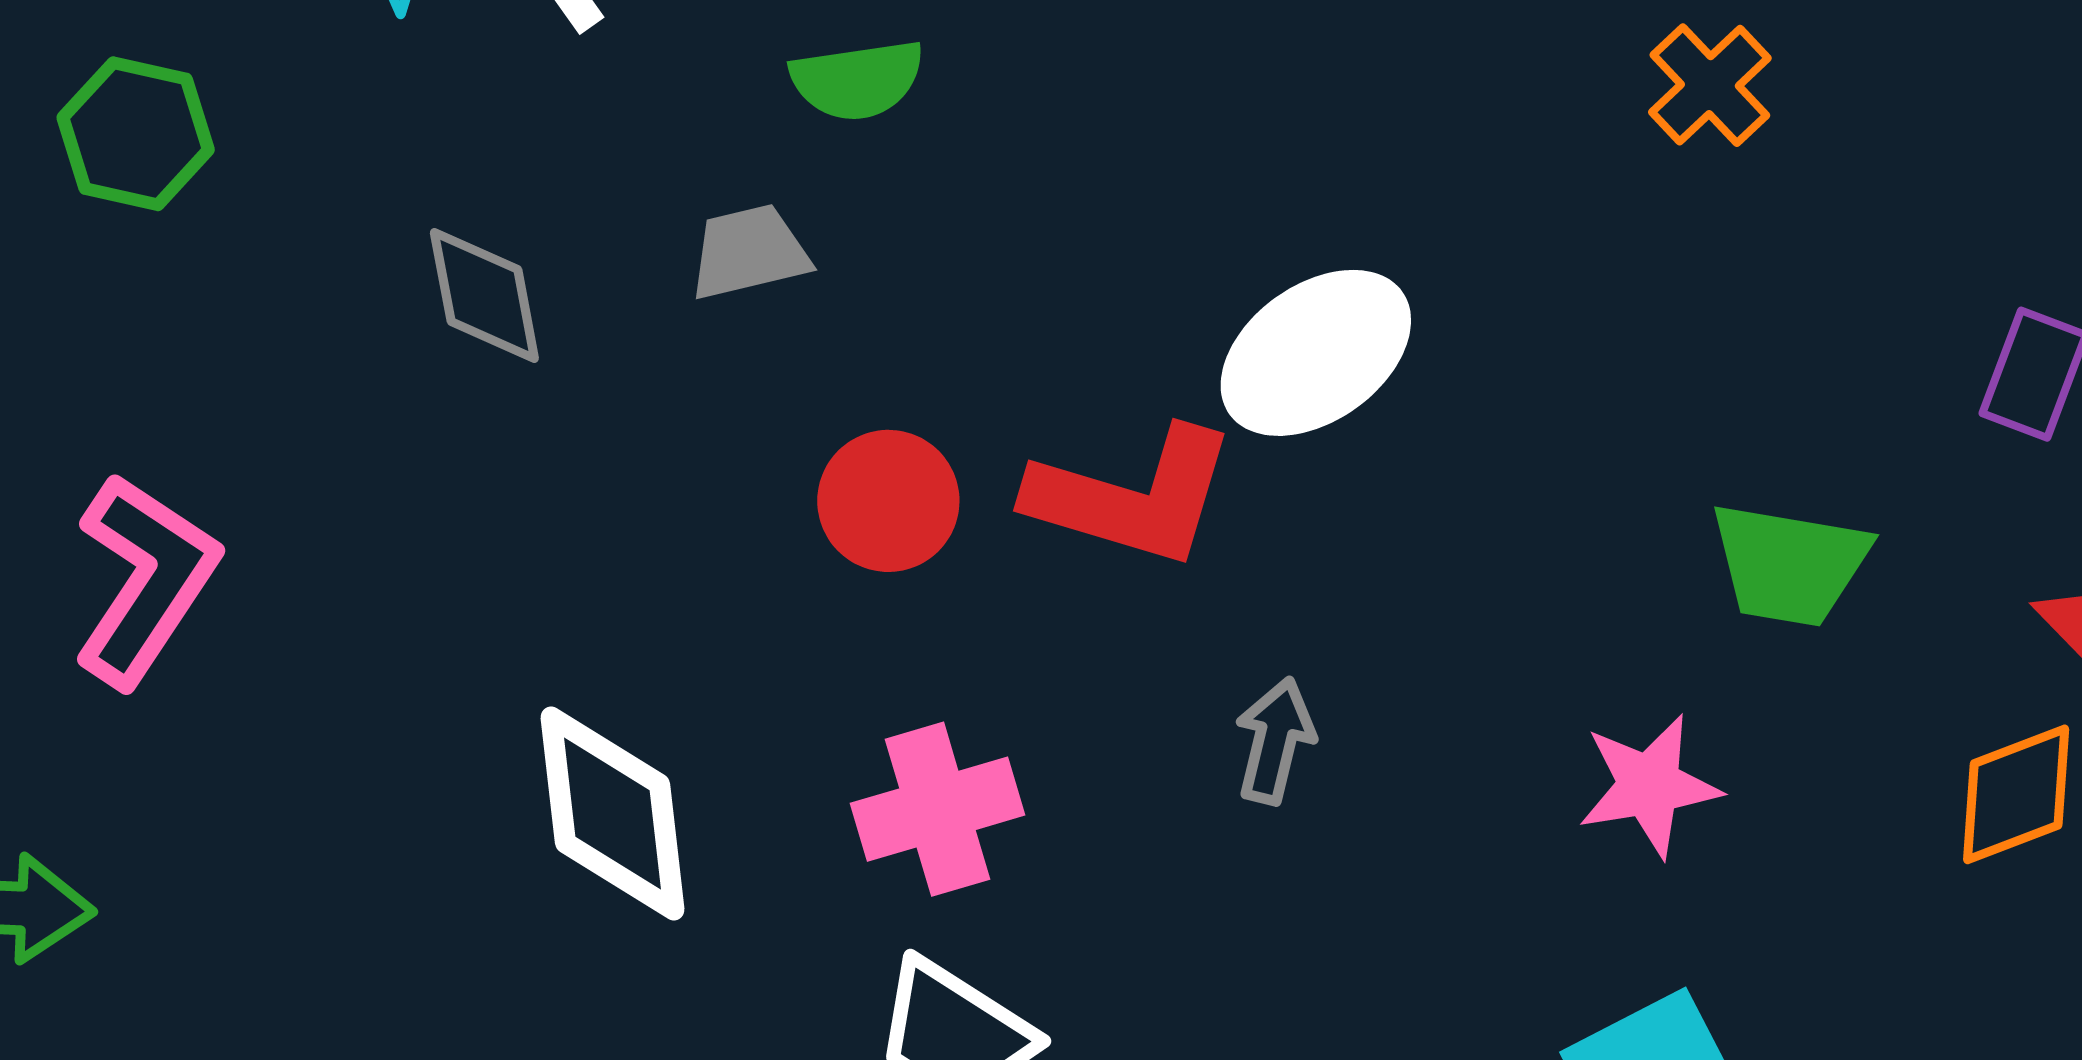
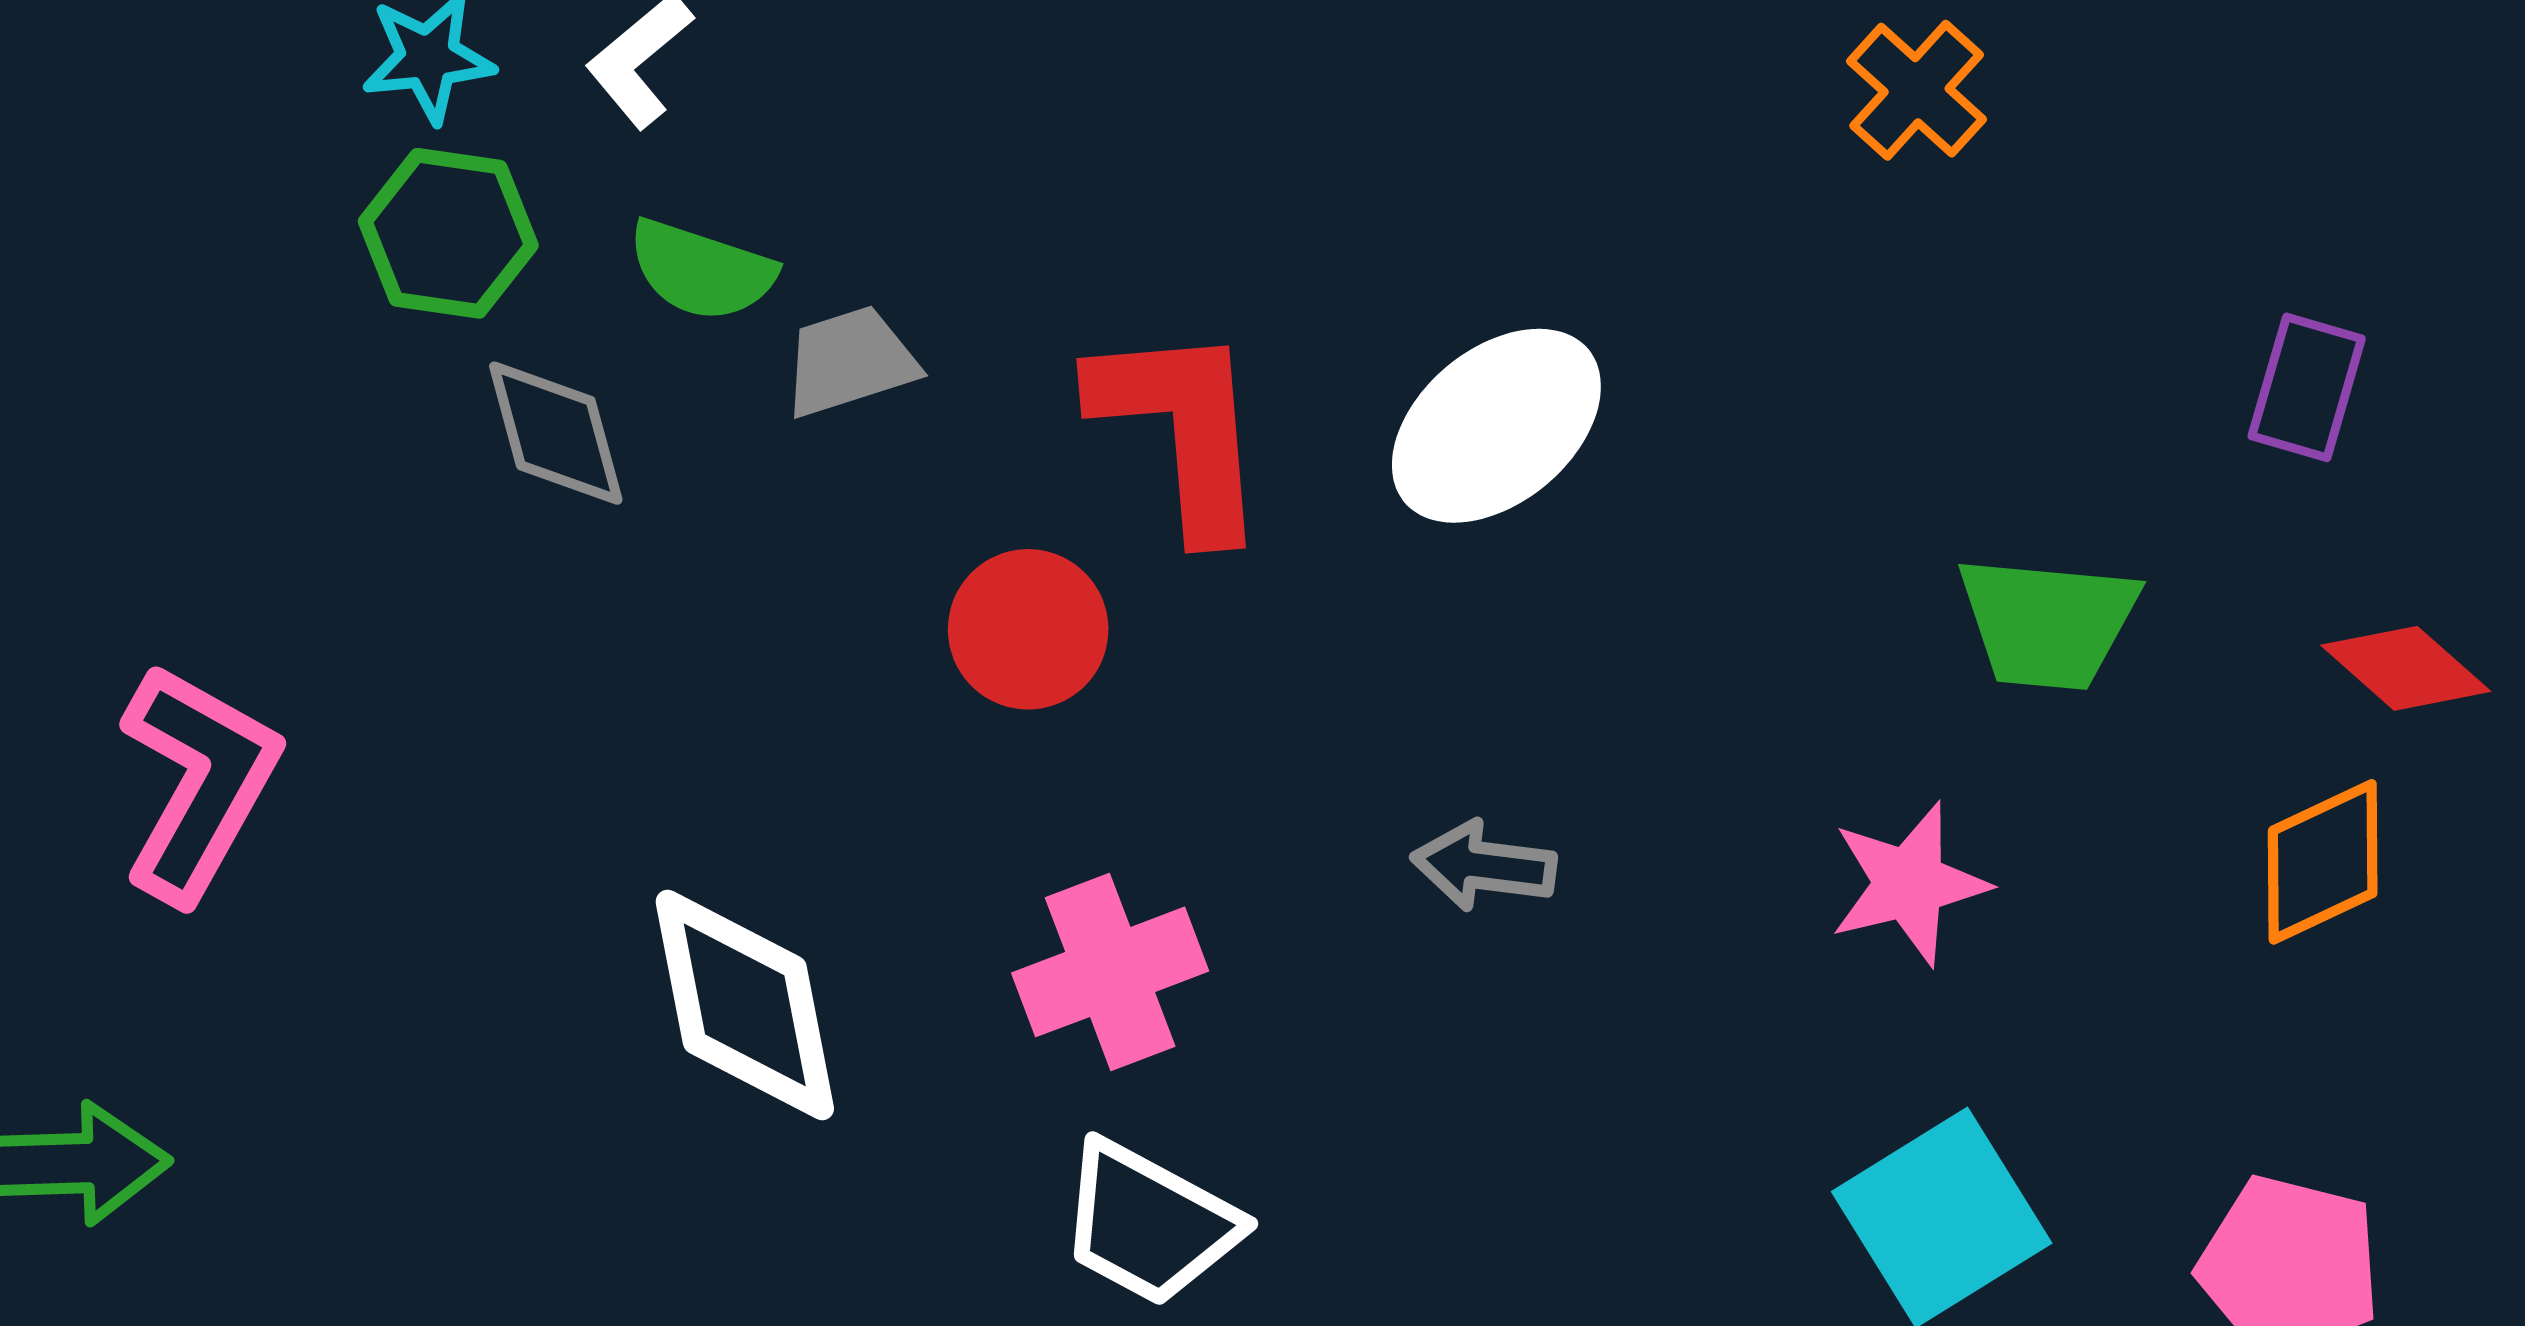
green semicircle: (857, 80) -> (701, 270), moved, turned 31
green hexagon: (136, 134) -> (448, 233), moved
red L-shape: (1132, 497) -> (1181, 429), moved, turned -107
gray arrow: (1275, 741) -> (1484, 866), turned -92

